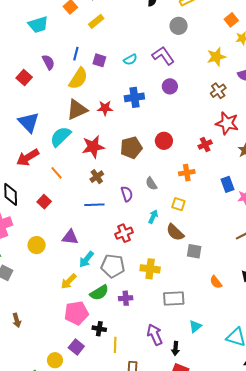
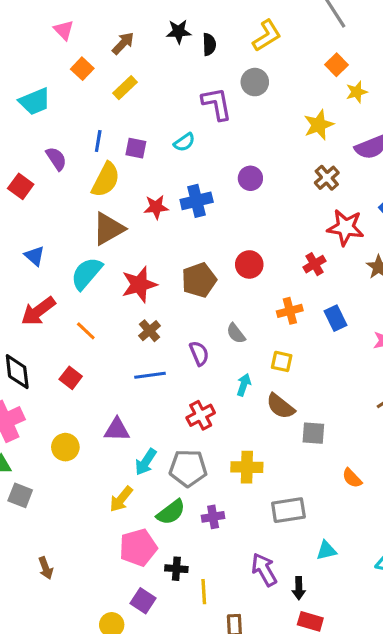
purple L-shape: (163, 56) -> (217, 104), moved, turned 30
red star: (105, 108) -> (156, 207), moved
blue triangle: (29, 122) -> (35, 256), size x0.6
blue rectangle: (227, 184) -> (336, 318), moved
cyan triangle: (195, 326) -> (326, 550), turned 32

